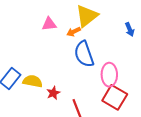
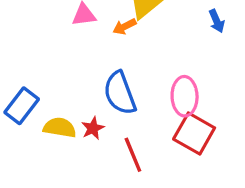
blue semicircle: (84, 54) -> (120, 93), moved
yellow semicircle: (33, 81) -> (60, 128), moved

